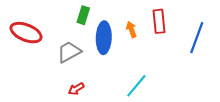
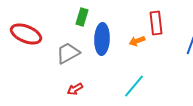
orange arrow: (131, 29) -> (137, 41), moved, turned -91

